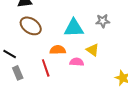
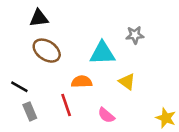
gray star: (103, 21) -> (135, 35), moved
pink semicircle: (77, 62) -> (106, 115), moved, turned -144

